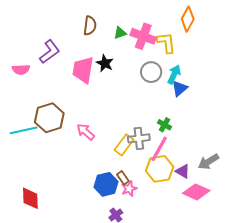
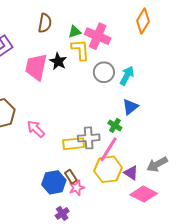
yellow L-shape: (166, 43) -> (80, 50), moved
blue triangle: (180, 88) -> (130, 107), moved
yellow rectangle: (124, 145) -> (74, 144), turned 45

